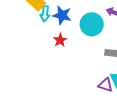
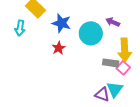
cyan arrow: (45, 14) -> (20, 28), moved

